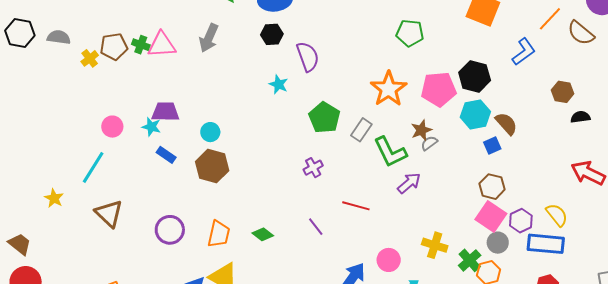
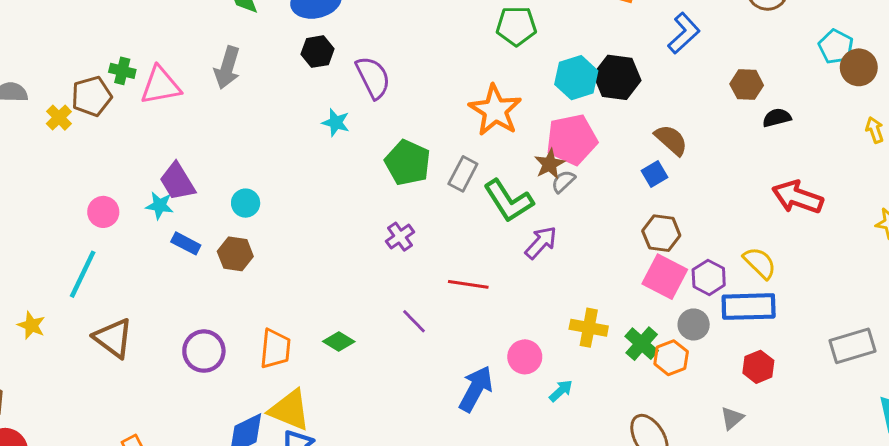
green cross: (141, 45) -> (122, 71), moved
pink pentagon: (439, 89) -> (572, 140), moved
purple trapezoid: (165, 112) -> (177, 182), turned -116
cyan hexagon: (475, 114) -> (576, 78), moved
brown hexagon: (212, 166) -> (235, 254), moved, size x0.7
gray circle: (498, 243) -> (694, 324), moved

